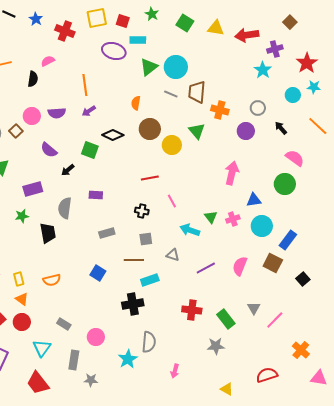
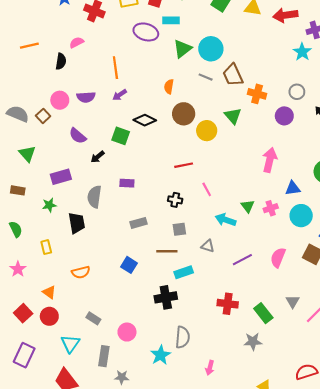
brown trapezoid: (197, 92) -> (233, 75), turned -30
yellow rectangle: (19, 279) -> (46, 247), moved

